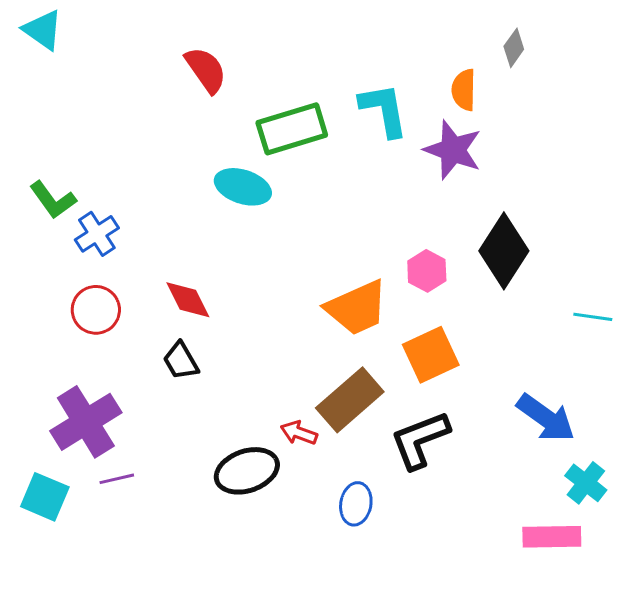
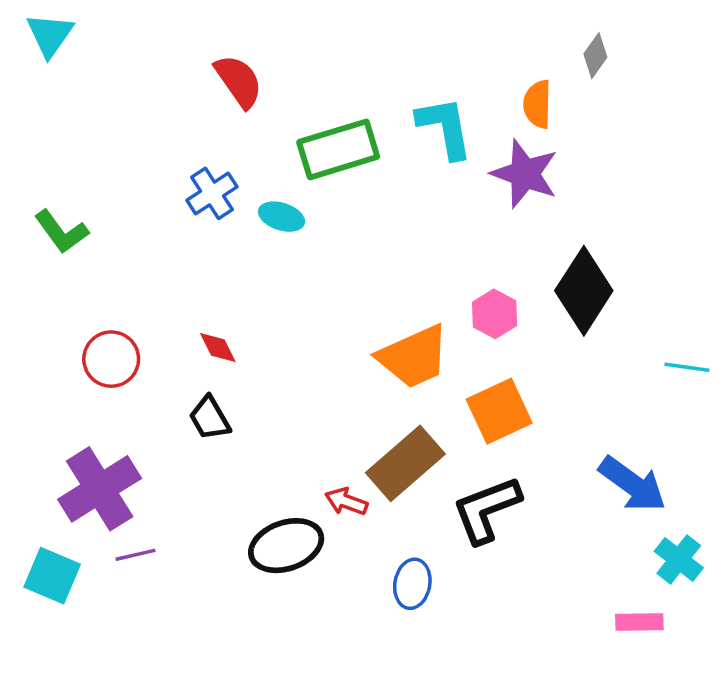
cyan triangle: (43, 30) -> (50, 35), turned 30
cyan ellipse: (243, 187) -> (281, 217), size x0.7
blue cross: (97, 234) -> (212, 193), moved
red diamond: (188, 300) -> (218, 347), size x0.7
pink rectangle: (552, 537) -> (639, 622), size x0.7

